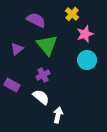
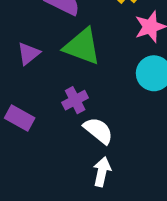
green triangle: (47, 45) -> (82, 46), turned -30
white semicircle: (41, 97) -> (98, 131), moved

